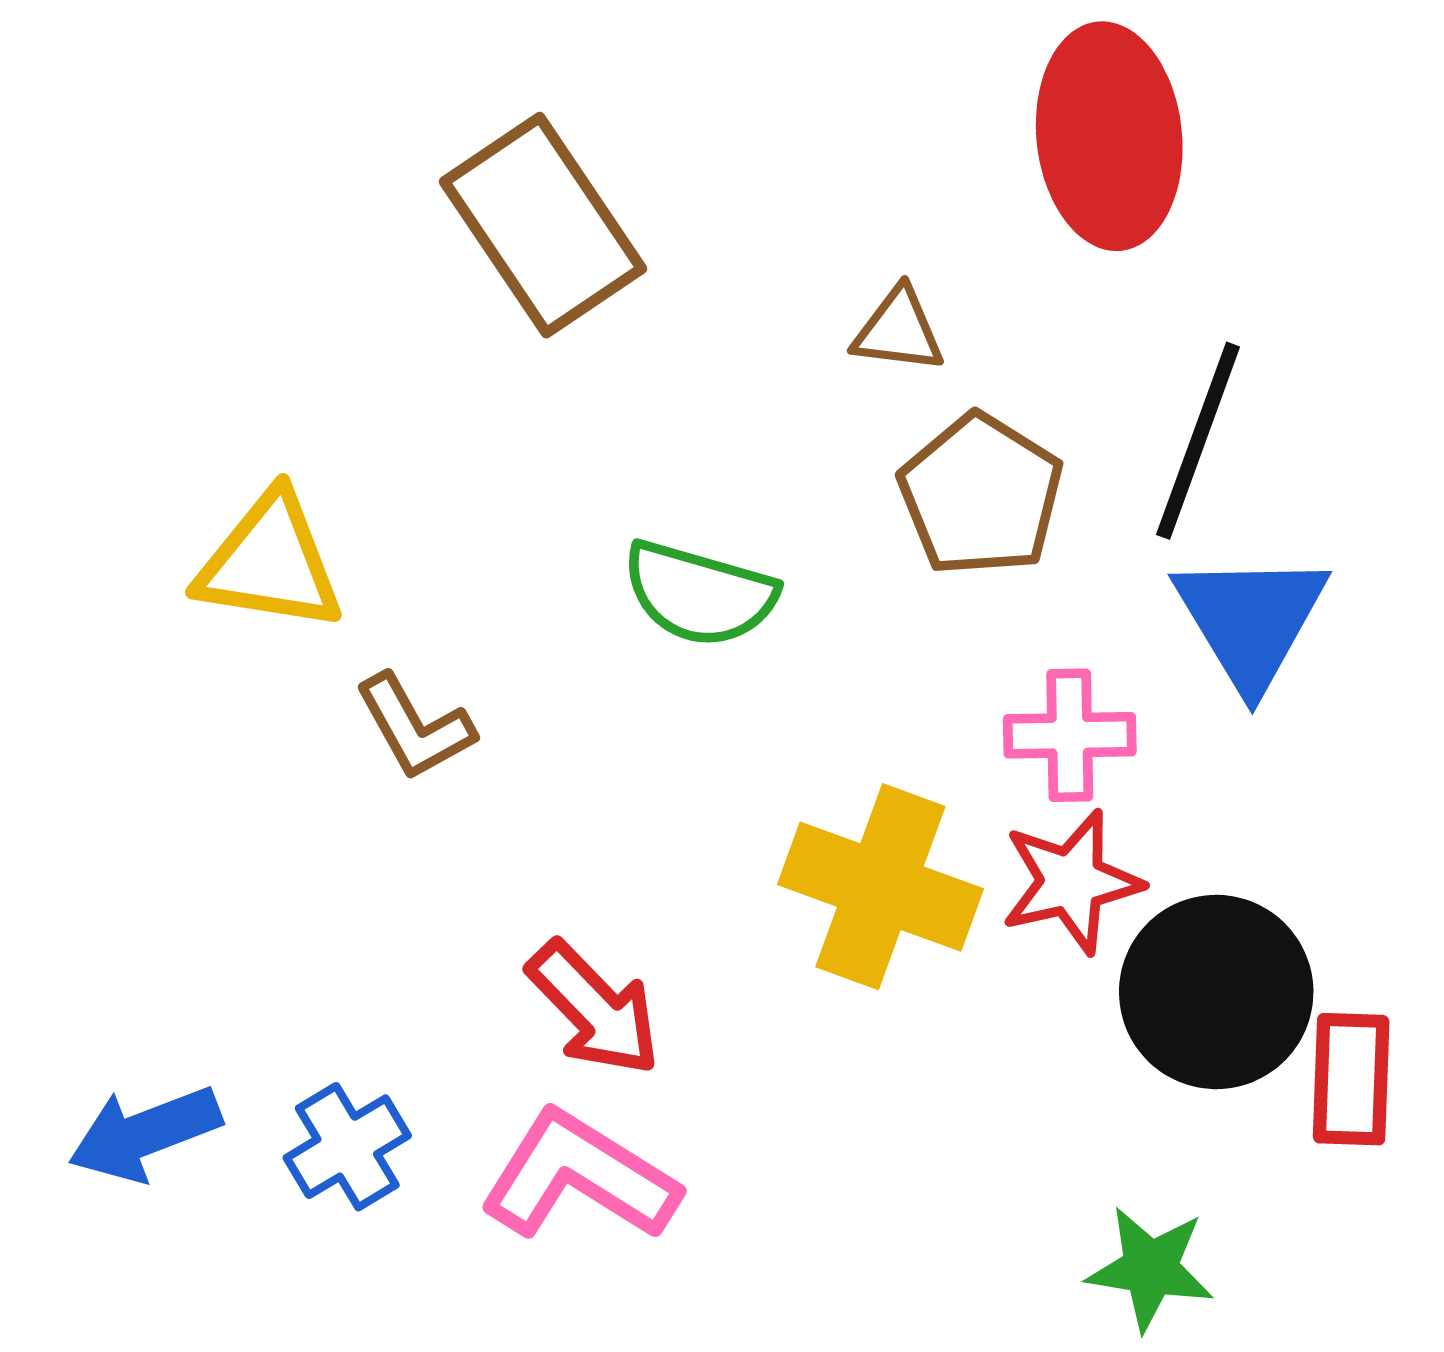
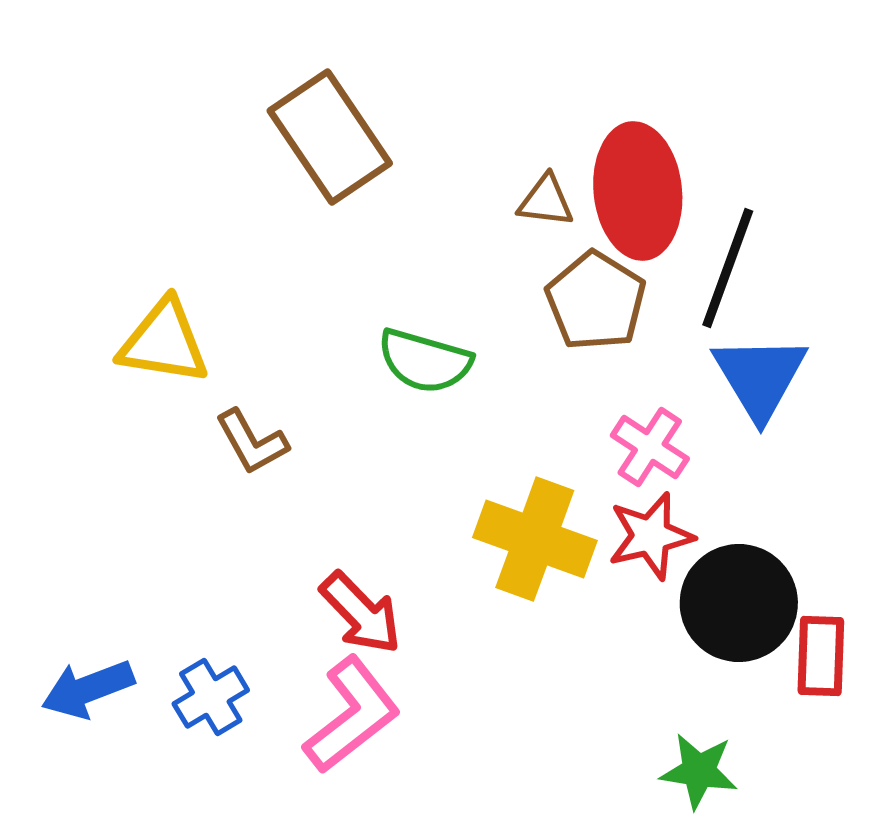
red ellipse: (1109, 136) -> (638, 191), moved
pink cross: (1070, 735) -> (650, 447), turned 34
pink L-shape: (579, 1176) -> (352, 715), turned 110

